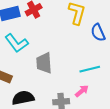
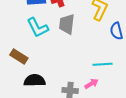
gray trapezoid: (44, 63) -> (67, 24), moved

